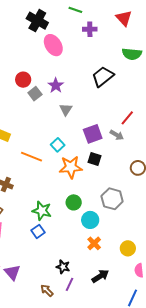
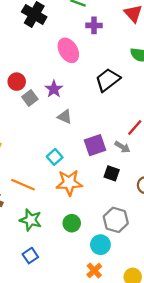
pink ellipse: (53, 45) -> (68, 50), moved
gray triangle: (66, 109) -> (65, 117), turned -40
orange line: (31, 157) -> (23, 185), moved
black square: (94, 159) -> (112, 173), moved
green star: (42, 211) -> (31, 220), moved
cyan circle: (90, 220) -> (100, 245), moved

